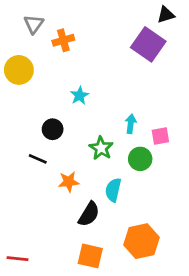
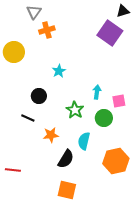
gray triangle: (34, 24) -> (34, 12), moved
orange hexagon: (142, 241) -> (116, 161), moved
red line: (18, 259) -> (13, 170), moved

